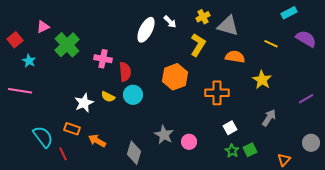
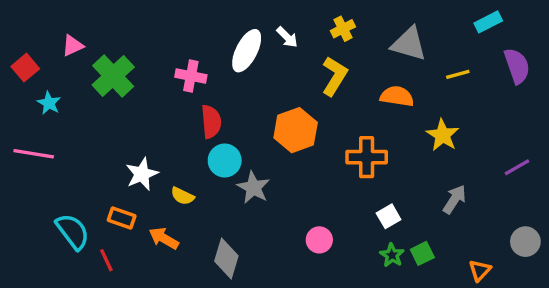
gray triangle: (228, 26) -> (409, 44), moved
purple semicircle: (306, 39) -> (517, 66), turned 40
yellow line: (271, 44) -> (458, 74), turned -40
pink cross: (103, 59) -> (191, 76), moved
yellow semicircle: (108, 97) -> (182, 196), moved
gray star: (164, 135) -> (253, 188), moved

